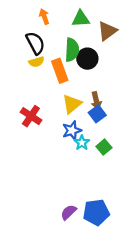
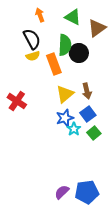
green triangle: (81, 19) -> (73, 17), turned 30
blue square: (97, 114) -> (88, 114), moved
red cross: (31, 116) -> (17, 101), moved

